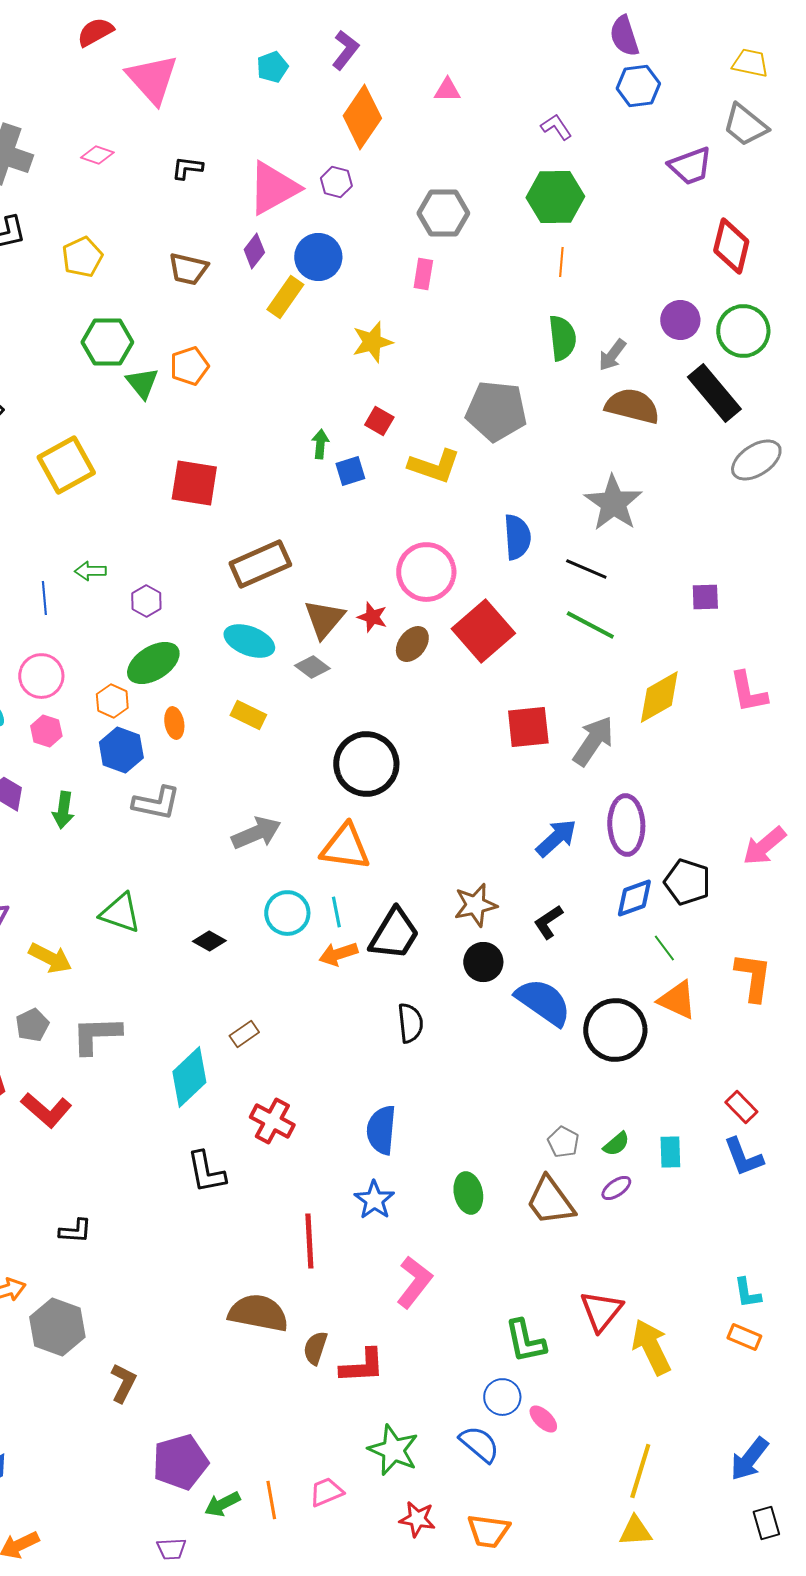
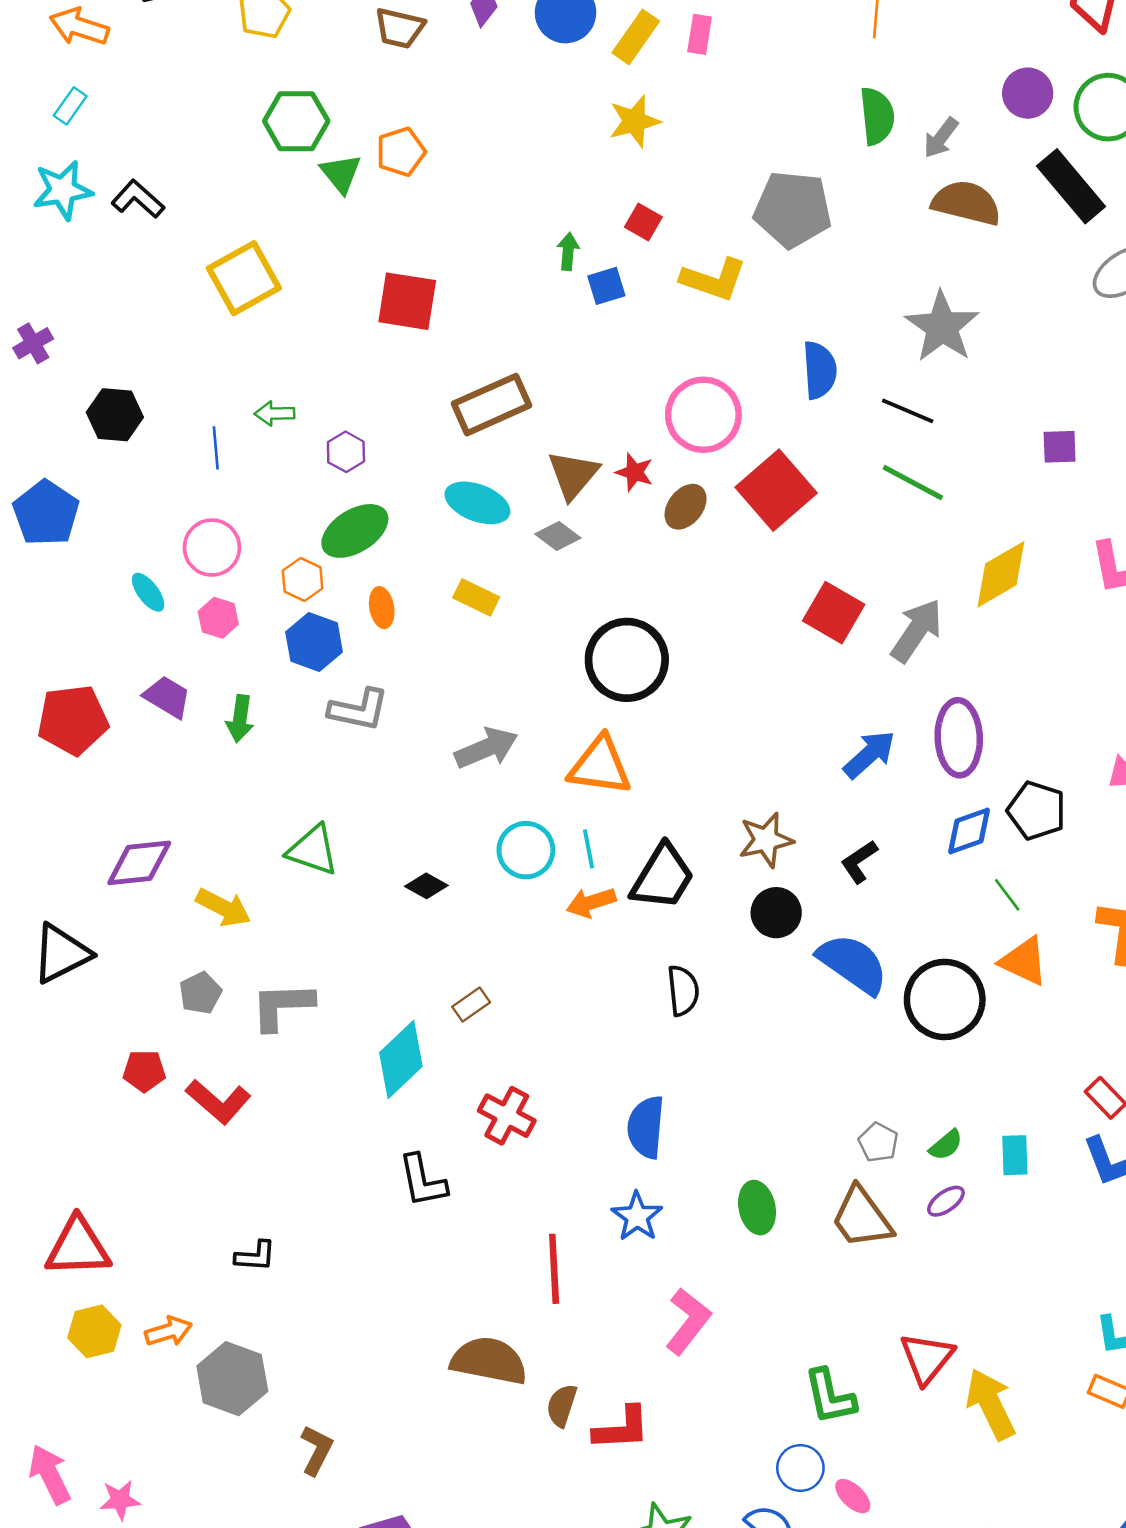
yellow rectangle: (285, 297) -> (636, 37), moved
red square: (528, 727) -> (834, 613), turned 36

